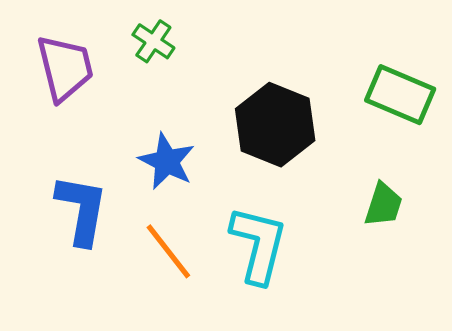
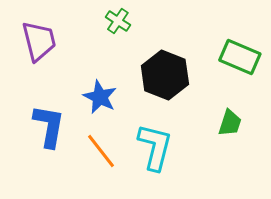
green cross: (153, 41) -> (118, 21), moved

